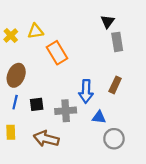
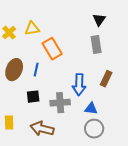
gray rectangle: (117, 42) -> (96, 45), moved
blue line: (15, 102) -> (36, 70), moved
gray circle: (114, 139) -> (94, 129), moved

